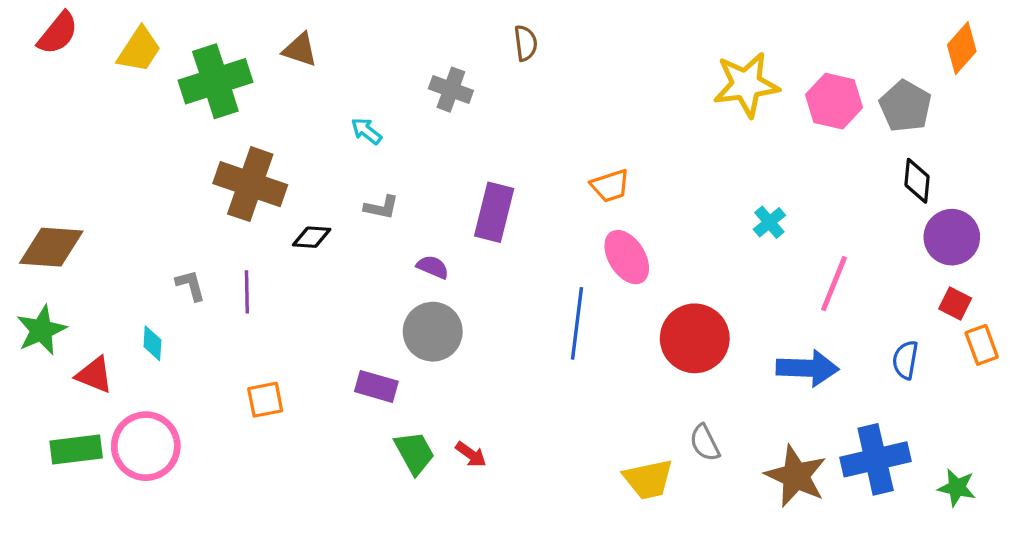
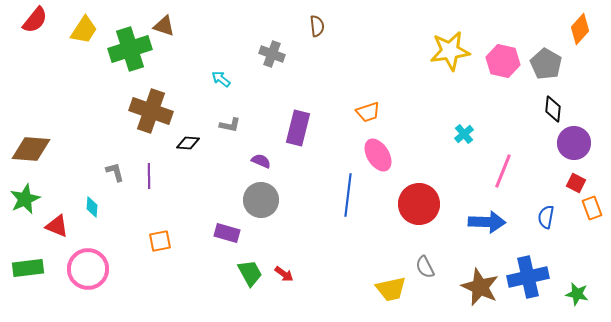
brown triangle: (300, 50) -> (164, 26), moved
green rectangle: (76, 449) -> (28, 268), moved

